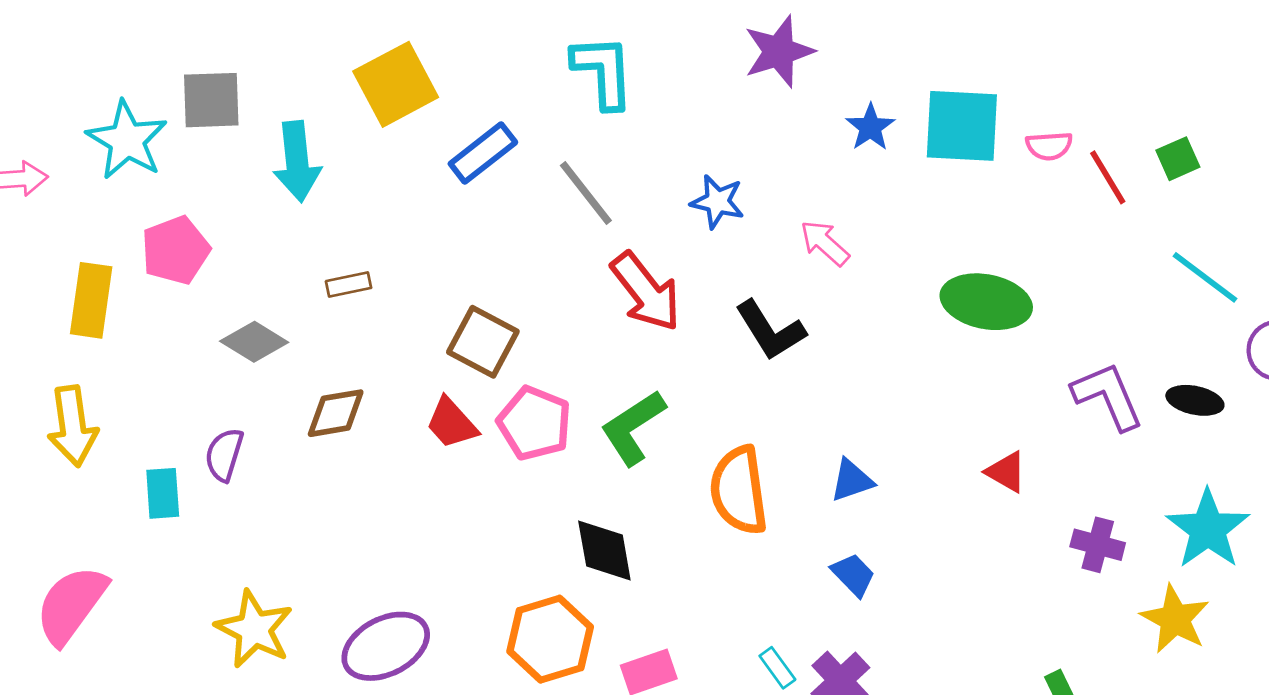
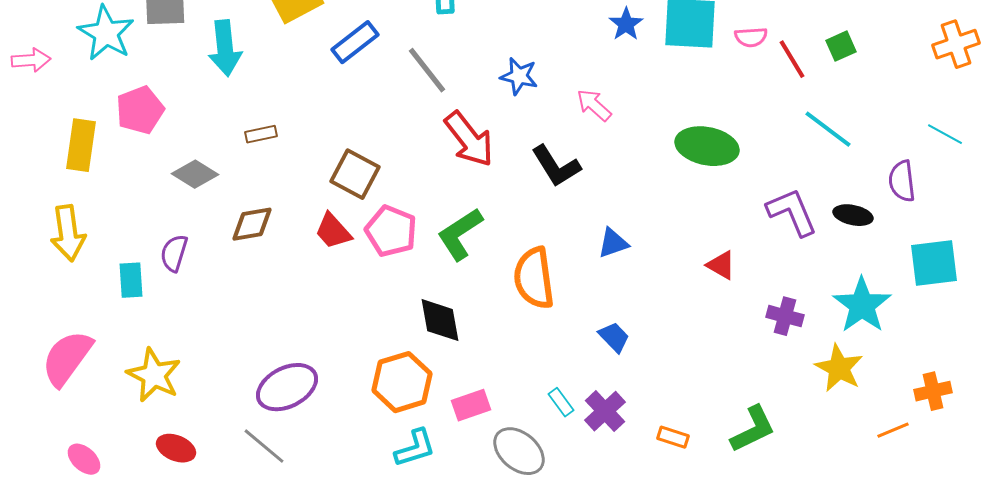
cyan line: (1205, 277) -> (828, 129), moved
blue triangle: (852, 480) -> (613, 243), moved
yellow star: (254, 629) -> (154, 375), moved

